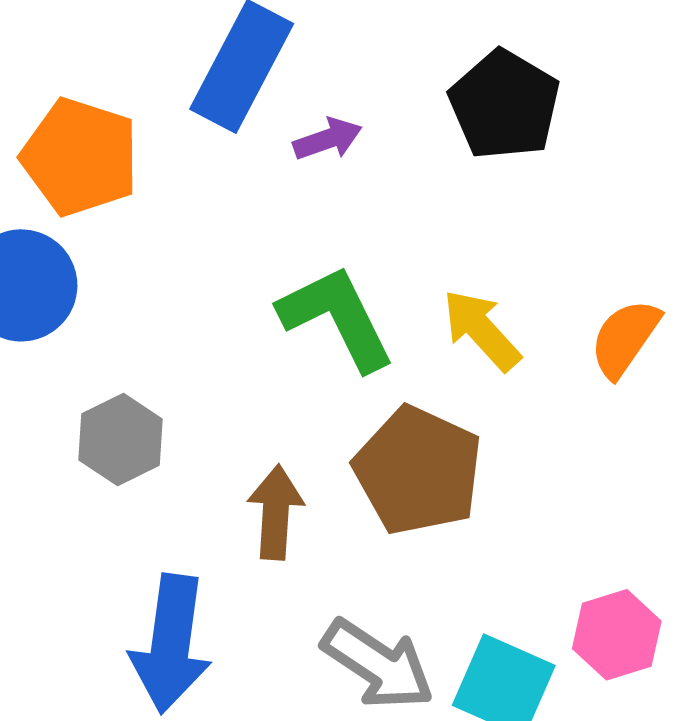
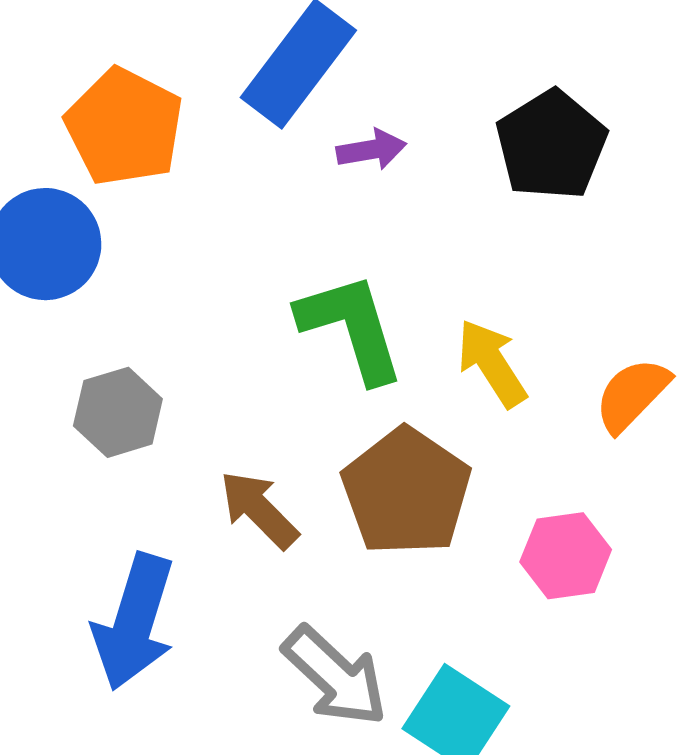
brown arrow: (276, 512) -> (259, 510), turned -58
pink hexagon: (617, 635) -> (566, 556), moved

